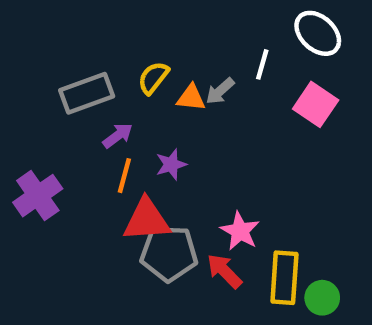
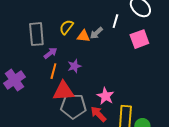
gray rectangle: (87, 93) -> (36, 34), turned -75
pink square: (316, 104) -> (139, 39), turned 36

